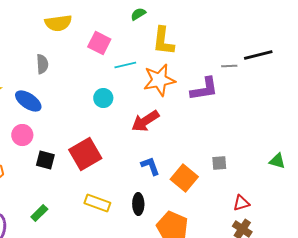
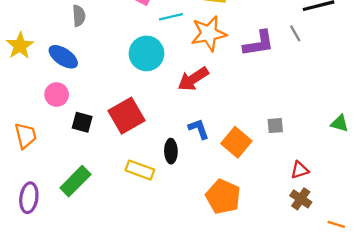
gray line: (229, 66) -> (295, 33), moved, turned 63
cyan circle: (103, 98) -> (147, 53), size x1.6
black ellipse: (138, 204) -> (171, 151), moved
green rectangle: (39, 213) -> (75, 181), size x1.6

